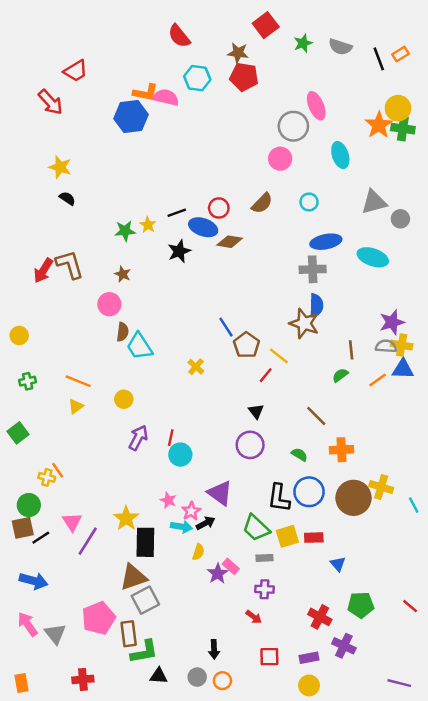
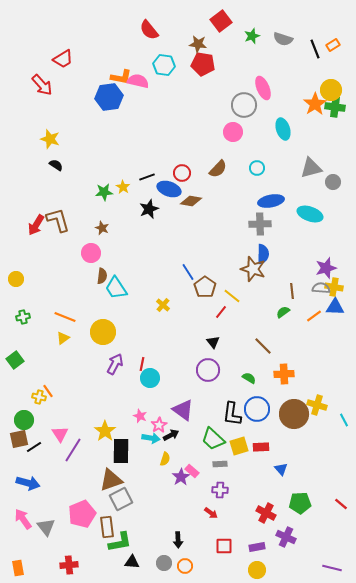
yellow circle: (124, 399) -> (103, 332), size x1.6

